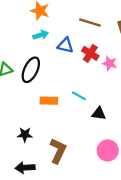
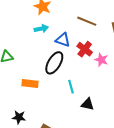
black ellipse: (31, 70) -> (54, 63), moved
cyan line: (79, 96) -> (71, 87), turned 40
orange rectangle: (49, 101) -> (30, 84), moved

